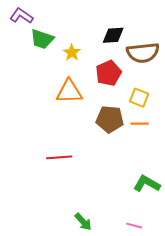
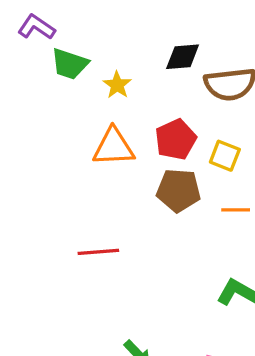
red pentagon: (109, 73) -> (176, 139), moved
orange line: (140, 124) -> (236, 210), moved

